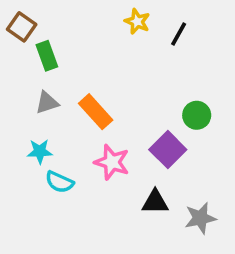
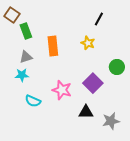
yellow star: (137, 21) -> (88, 43), moved
orange rectangle: (96, 112) -> (53, 46), moved, turned 36
green circle: (197, 115) -> (117, 67), moved
cyan star: (40, 151) -> (22, 75), moved

